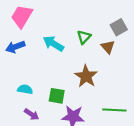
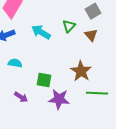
gray square: (119, 27) -> (93, 11), moved
brown star: (86, 76) -> (81, 71), moved
cyan semicircle: (25, 89) -> (15, 63), moved

